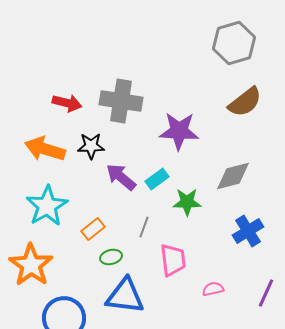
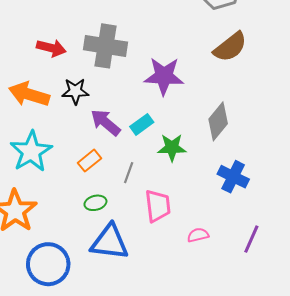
gray diamond: (233, 176) -> (218, 121), turned -36
orange rectangle: (93, 229) -> (89, 161), moved
blue cross: (248, 231) -> (233, 177), turned -32

